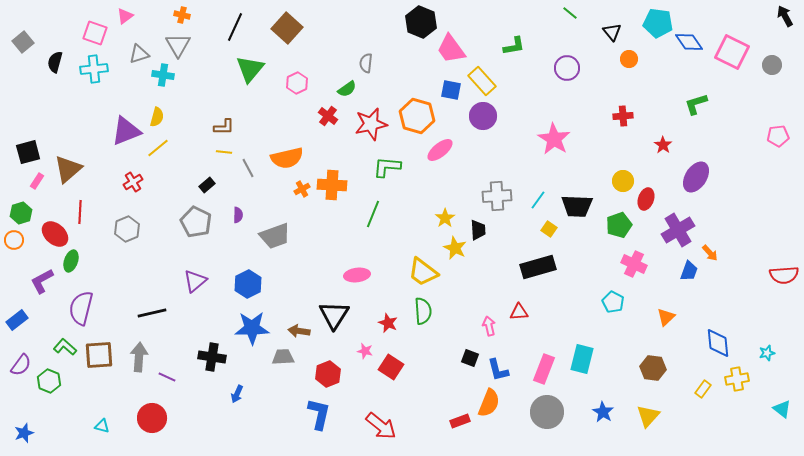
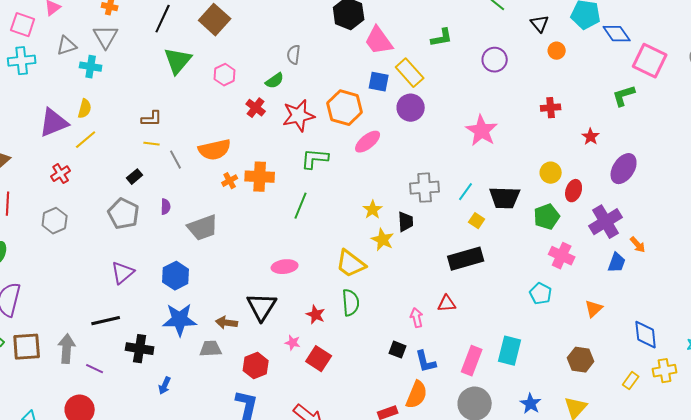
pink square: (732, 52) -> (650, 61), moved
black line: (152, 313) -> (106, 321), moved

